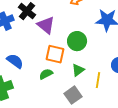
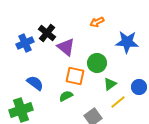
green triangle: (78, 70) -> (110, 84), moved
yellow line: (98, 80) -> (118, 102), turned 42

